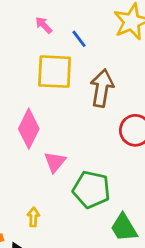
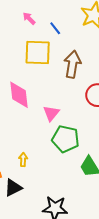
pink diamond: (29, 129) -> (19, 95), turned -32
pink triangle: (55, 162) -> (51, 113), moved

